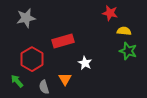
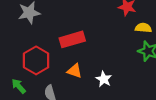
white star: (85, 63) -> (104, 79), moved
orange triangle: (65, 79) -> (75, 71), moved, turned -40

